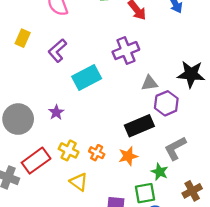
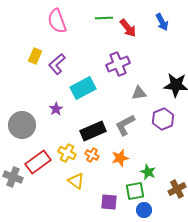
yellow rectangle: (23, 38) -> (35, 56), moved
purple hexagon: (166, 103) -> (163, 119), moved
purple star: (56, 112) -> (56, 109), moved
black rectangle: (139, 126) -> (93, 131), moved
gray L-shape: (175, 148) -> (125, 125), moved

